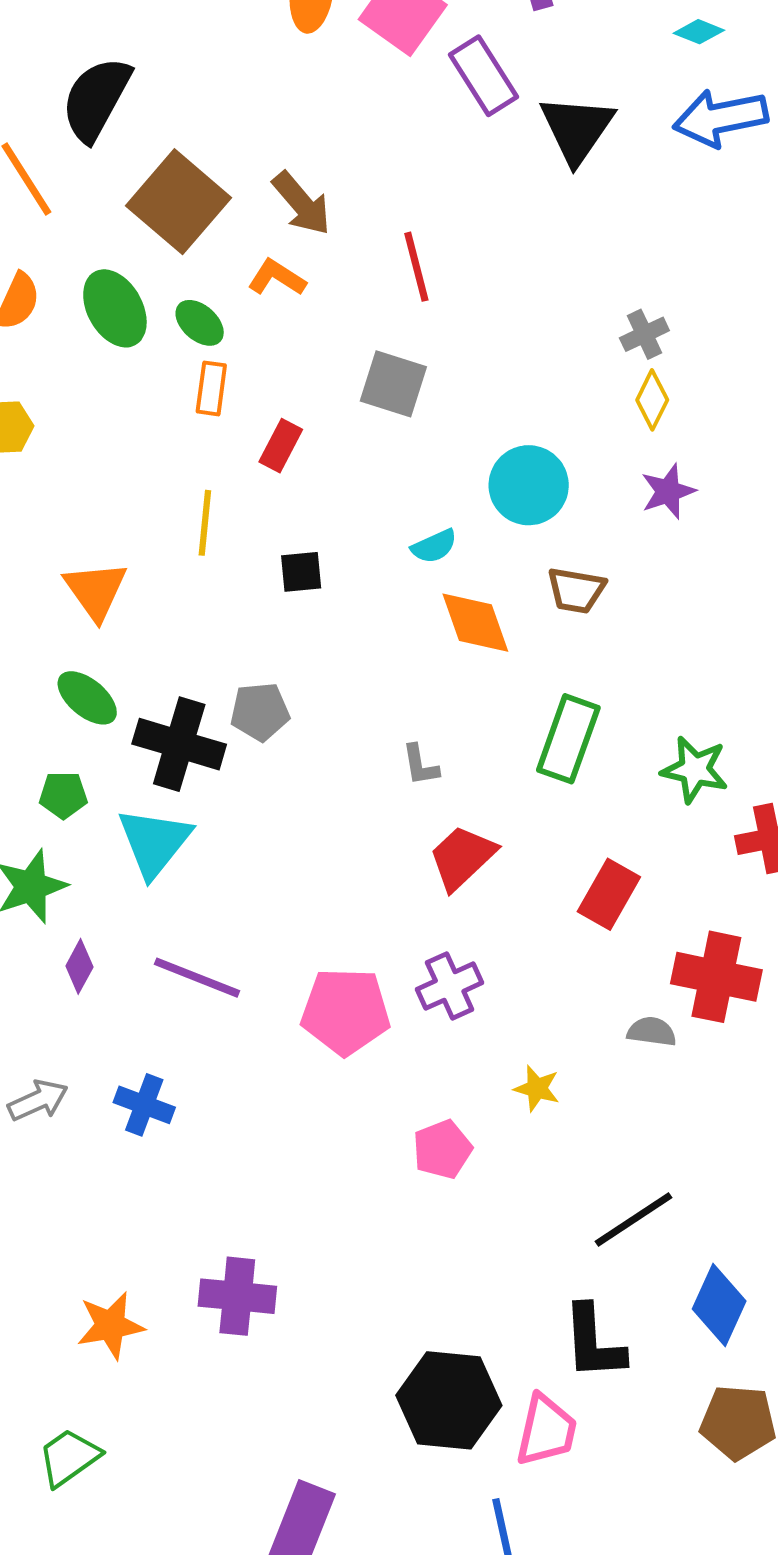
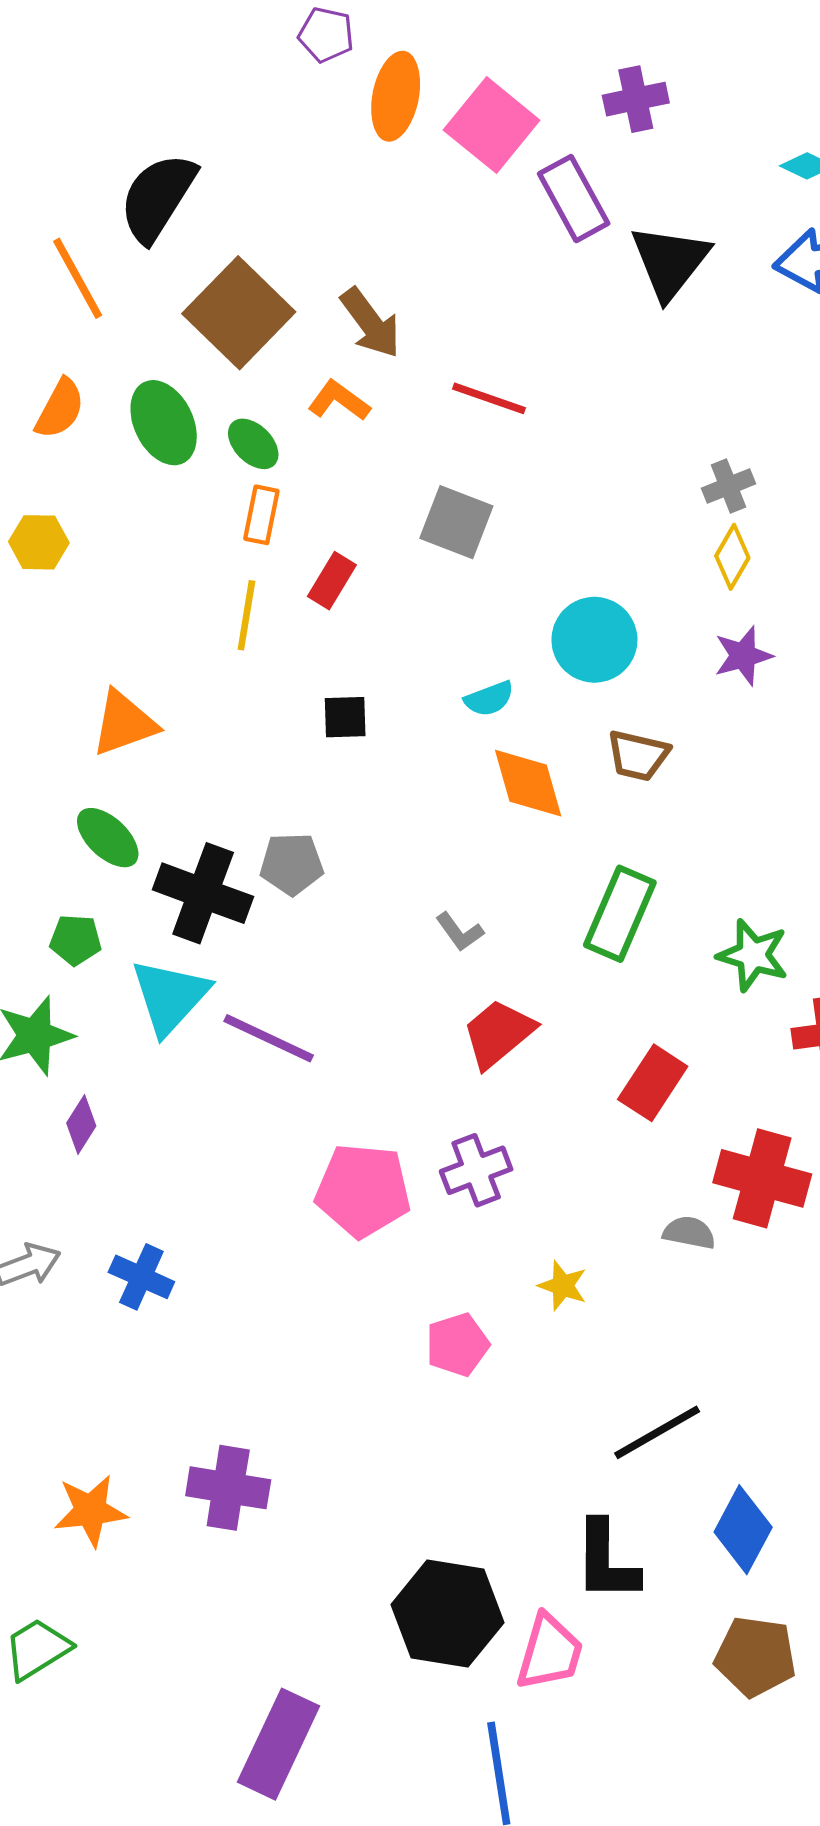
red line: (416, 267) -> (489, 398), turned -60
yellow line: (205, 523) -> (246, 615), moved
orange triangle: (96, 590) -> (124, 723), turned 42
gray L-shape: (420, 765) -> (460, 932), turned -30
purple line: (197, 978) -> (269, 1038), moved

